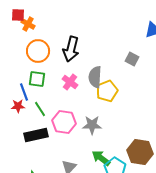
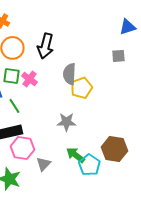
gray square: (132, 59) -> (118, 56), moved, turned -32
pink cross: (70, 82) -> (29, 79), moved
pink hexagon: (64, 122) -> (22, 148), moved

